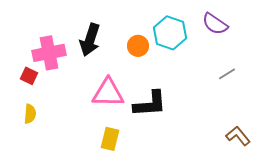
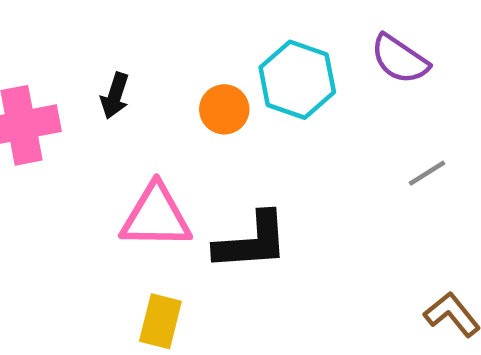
black arrow: (90, 40) -> (115, 96), size x0.6

